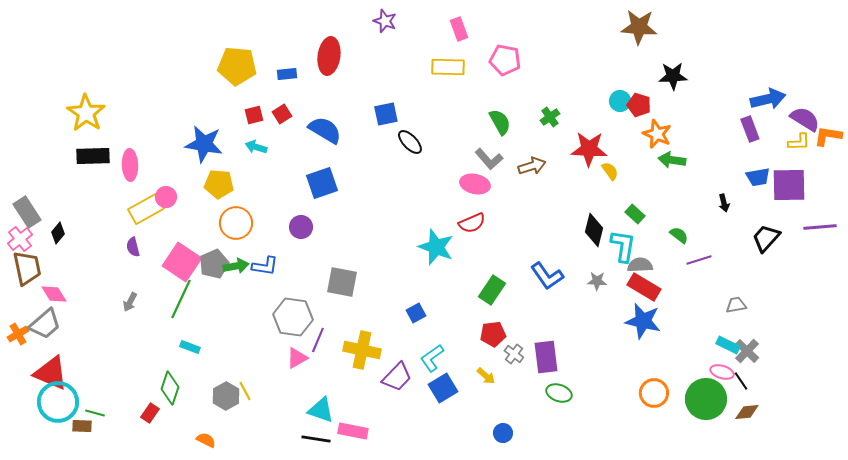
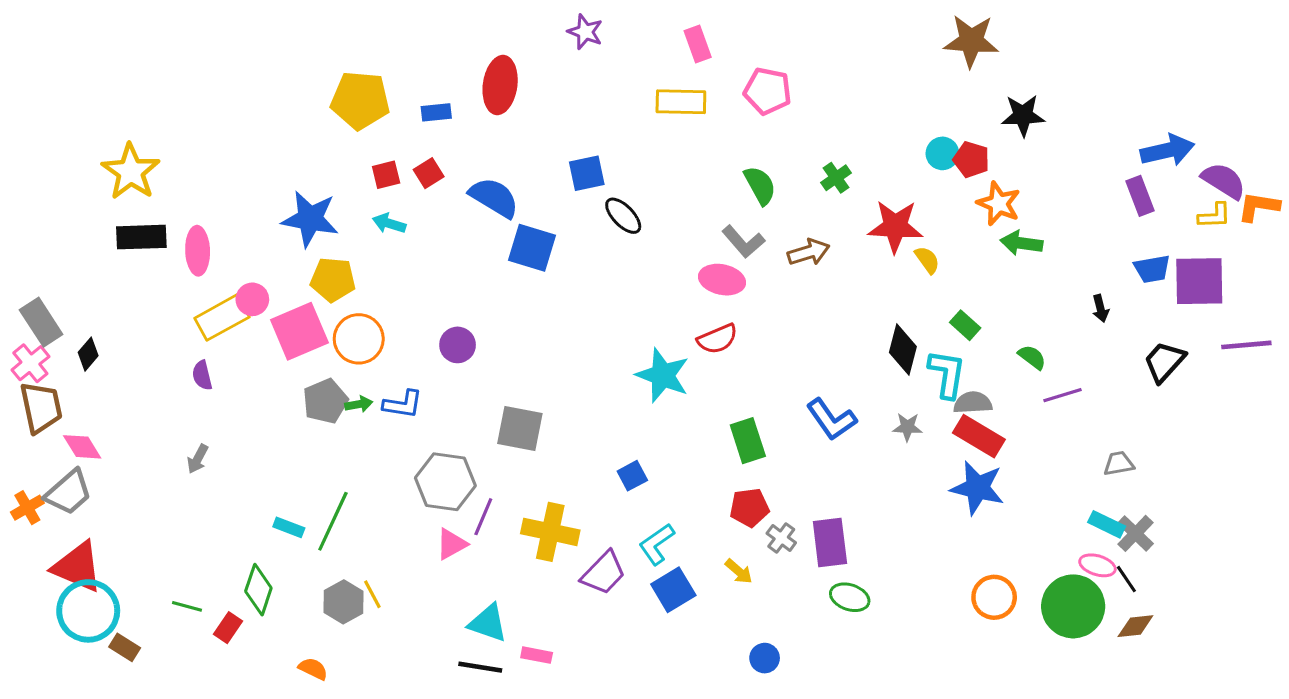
blue square: (322, 183) -> (532, 248), moved, turned 36
pink square: (182, 262) -> (299, 331), moved, turned 33
green arrow: (236, 266) -> (359, 404), size x0.7
green rectangle: (492, 290) -> (748, 441), turned -52
green line: (181, 299) -> (333, 521), moved
green line: (95, 413) -> (187, 606), moved
brown rectangle: (82, 426) -> (125, 647), turned 30
pink rectangle: (353, 431) -> (537, 655), size x0.7

